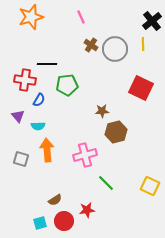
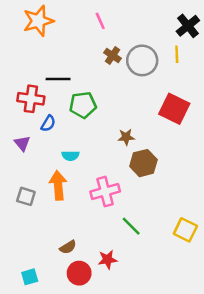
cyan semicircle: (38, 126) -> (70, 156), moved
cyan square: (40, 223) -> (30, 277), moved

